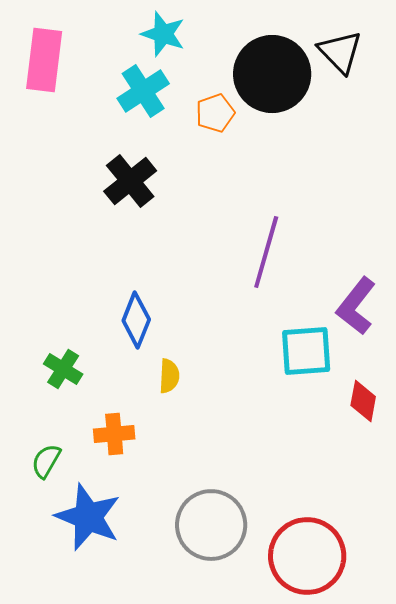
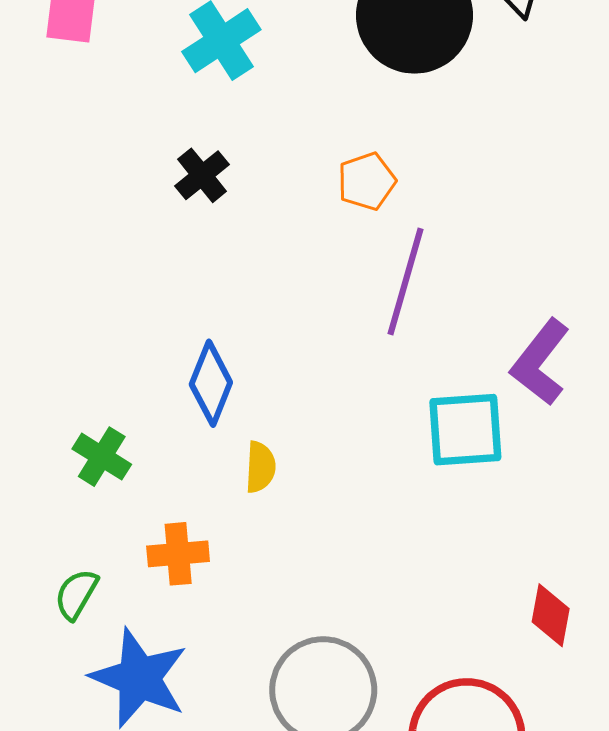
orange pentagon: (215, 113) -> (367, 181), moved
black cross: (130, 181) -> (202, 175), size x0.7
red diamond: (363, 401) -> (551, 615), moved

